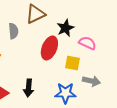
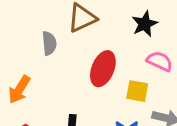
black star: (65, 28) -> (145, 24), moved

